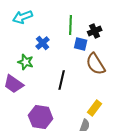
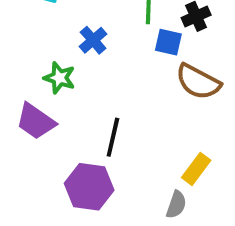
brown semicircle: (96, 64) -> (198, 82), turned -30
black line: (62, 80) -> (113, 137), moved

